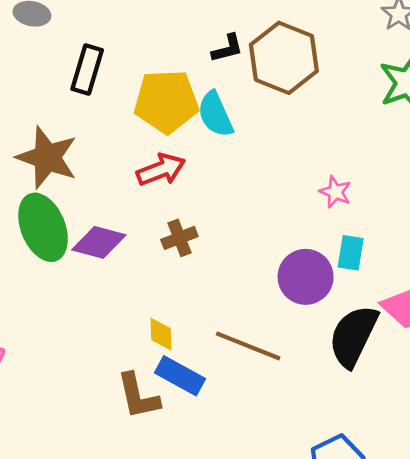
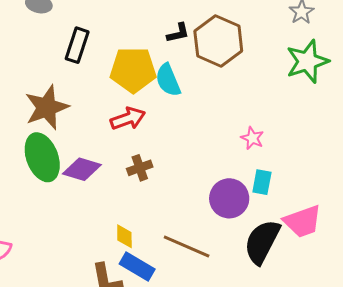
brown star: (47, 158) -> (47, 107), turned 30

